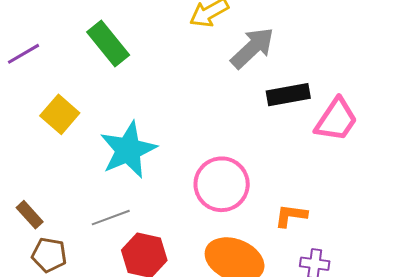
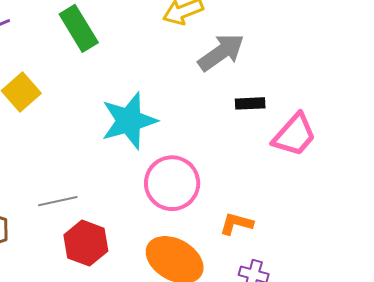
black rectangle: (288, 95) -> (250, 103), size x0.7
cyan star: (128, 150) -> (129, 121), moved

